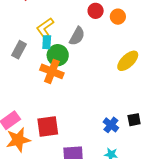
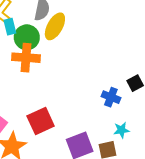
yellow ellipse: (128, 61) -> (55, 26), moved

